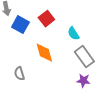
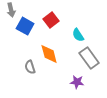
gray semicircle: (19, 74) -> (30, 67), moved
purple star: (83, 81) -> (77, 82), moved

